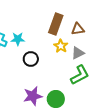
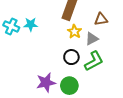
brown triangle: (78, 29) -> (101, 19), moved
black circle: (31, 59) -> (71, 57), moved

